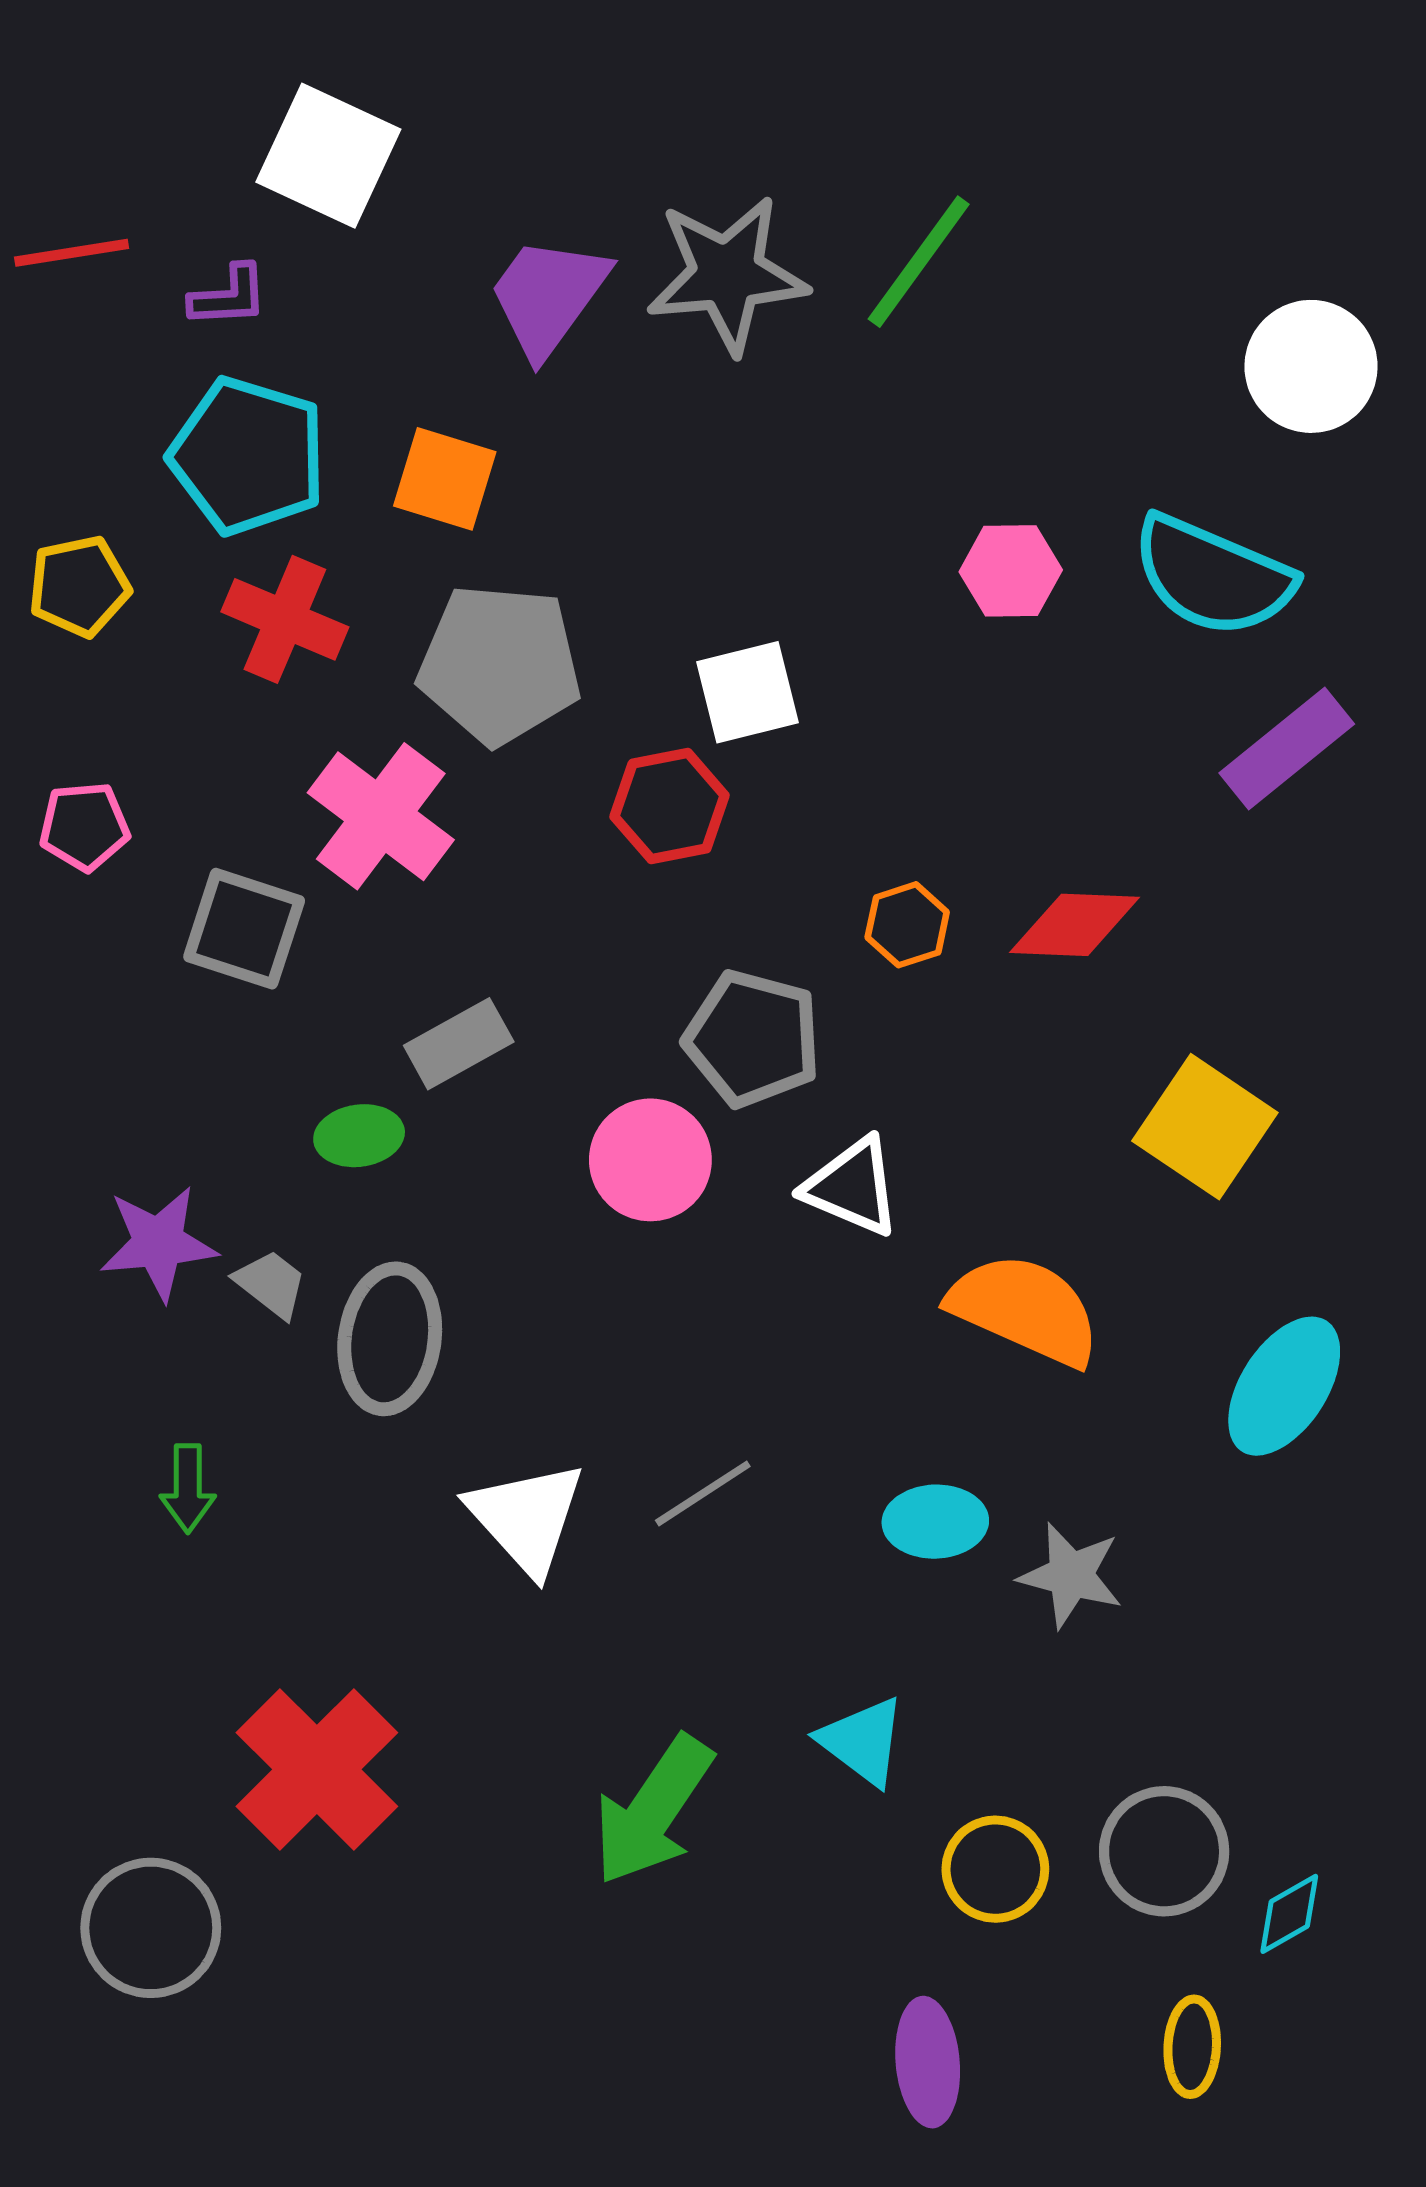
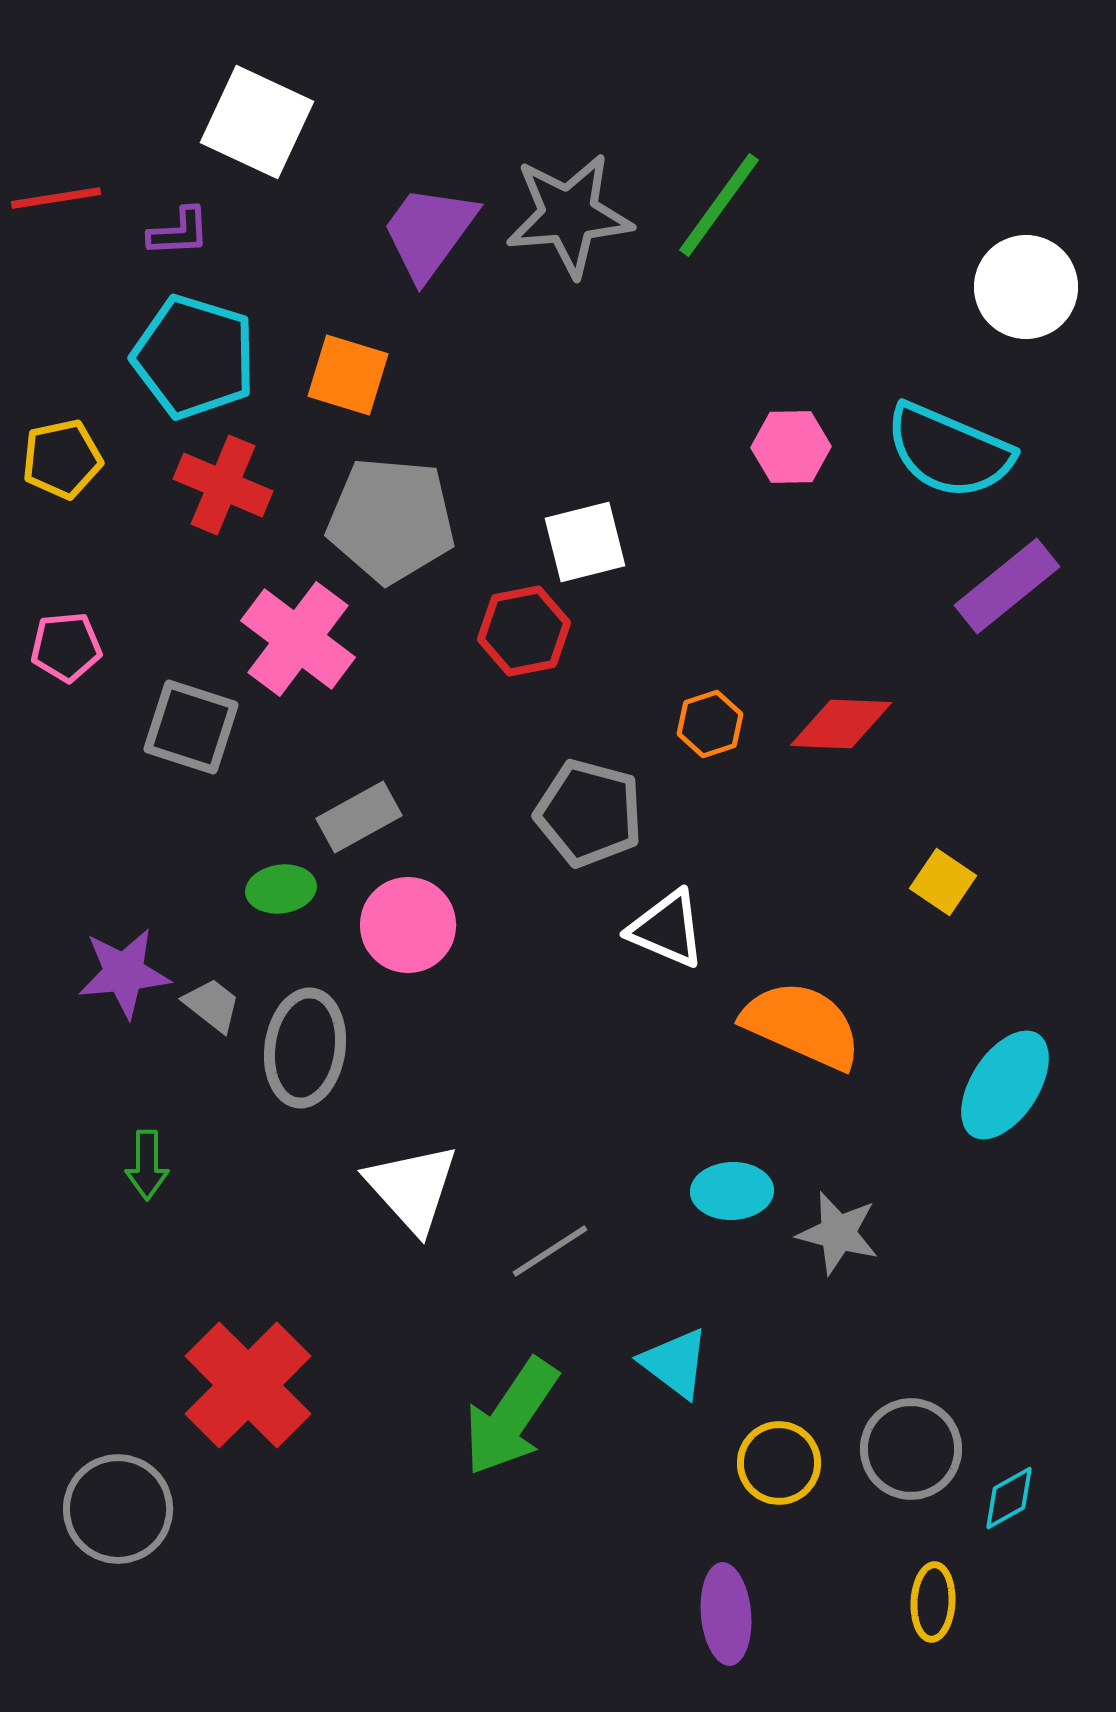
yellow square: (1205, 1127) -> (943, 882), size x0.6
pink circle: (650, 1160) -> (408, 925), moved
gray line: (703, 1493) -> (550, 1251), moved

